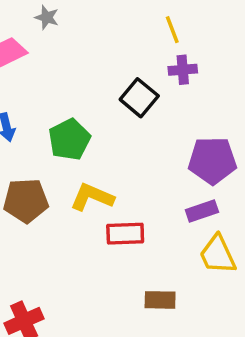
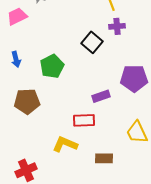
yellow L-shape: (92, 197) -> (65, 144), moved
purple rectangle: (202, 211) -> (101, 96), moved

